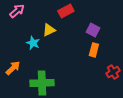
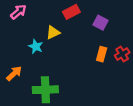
purple square: (93, 30) -> (101, 23), moved
red cross: (113, 72) -> (122, 54), moved

